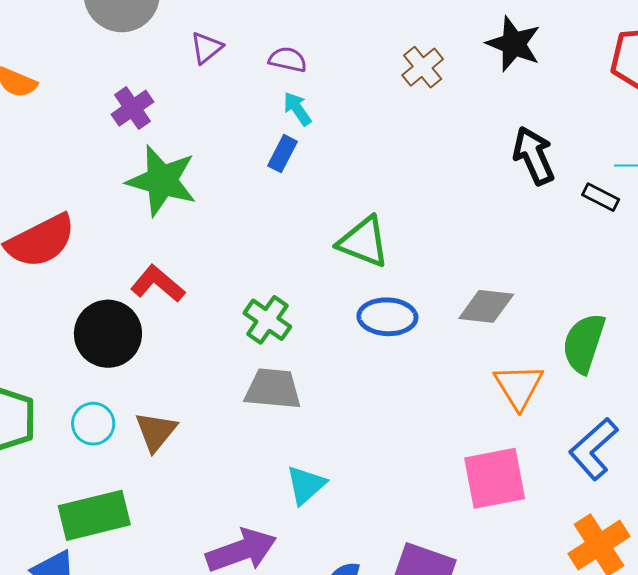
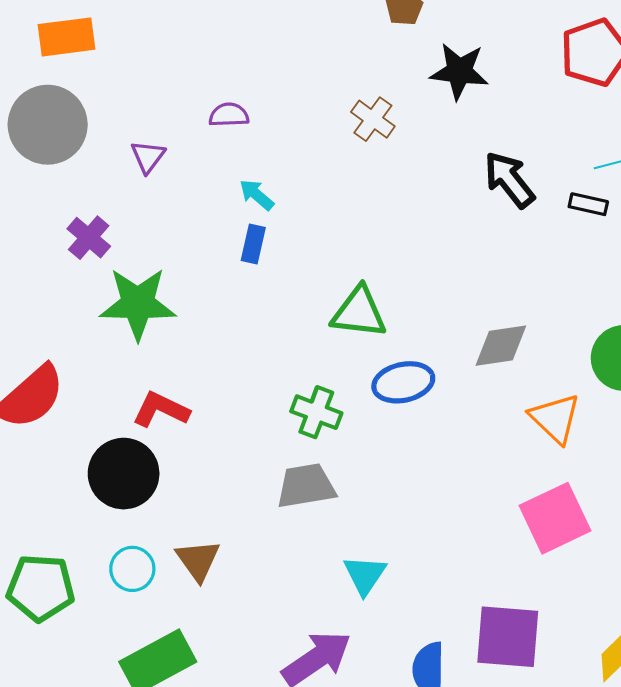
purple semicircle: (288, 60) -> (229, 115), moved
green cross: (267, 320) -> (316, 412), moved

